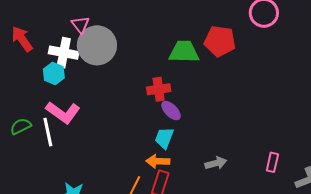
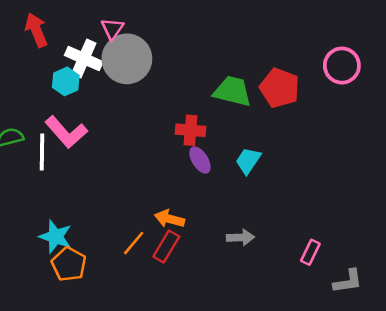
cyan trapezoid: (164, 138) -> (248, 161), moved

